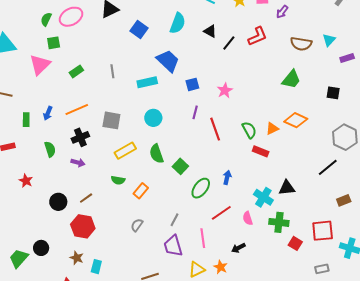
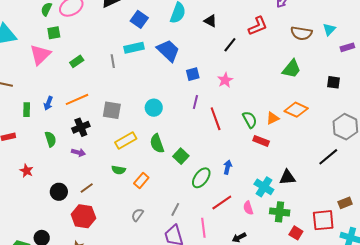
black line: (229, 43) -> (230, 45), moved
cyan rectangle: (147, 82) -> (134, 48), moved
brown rectangle: (344, 200) -> (345, 203), moved

